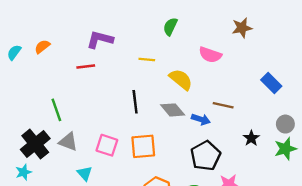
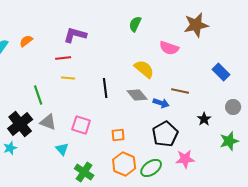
brown star: (242, 28) -> (196, 25), size x1.4
yellow line: (147, 59) -> (68, 78), moved
orange square: (143, 146) -> (118, 135), moved, size x0.6
green star: (285, 149) -> (229, 141), moved

